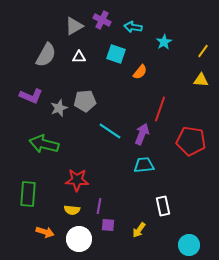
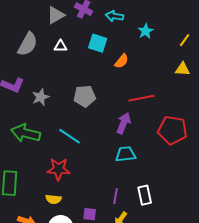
gray pentagon: (85, 101) -> (85, 96), moved
red line: (160, 109) -> (142, 98), turned 60
cyan line: (110, 131) -> (70, 136), moved
purple line: (99, 206) -> (116, 196), moved

